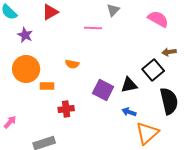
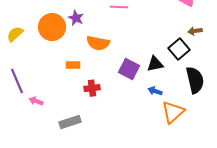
purple star: (25, 35) -> (76, 18), moved
orange semicircle: (72, 64) -> (98, 43), size x1.6
orange circle: (26, 69) -> (52, 27), moved
pink arrow: (10, 122) -> (36, 101), turned -112

